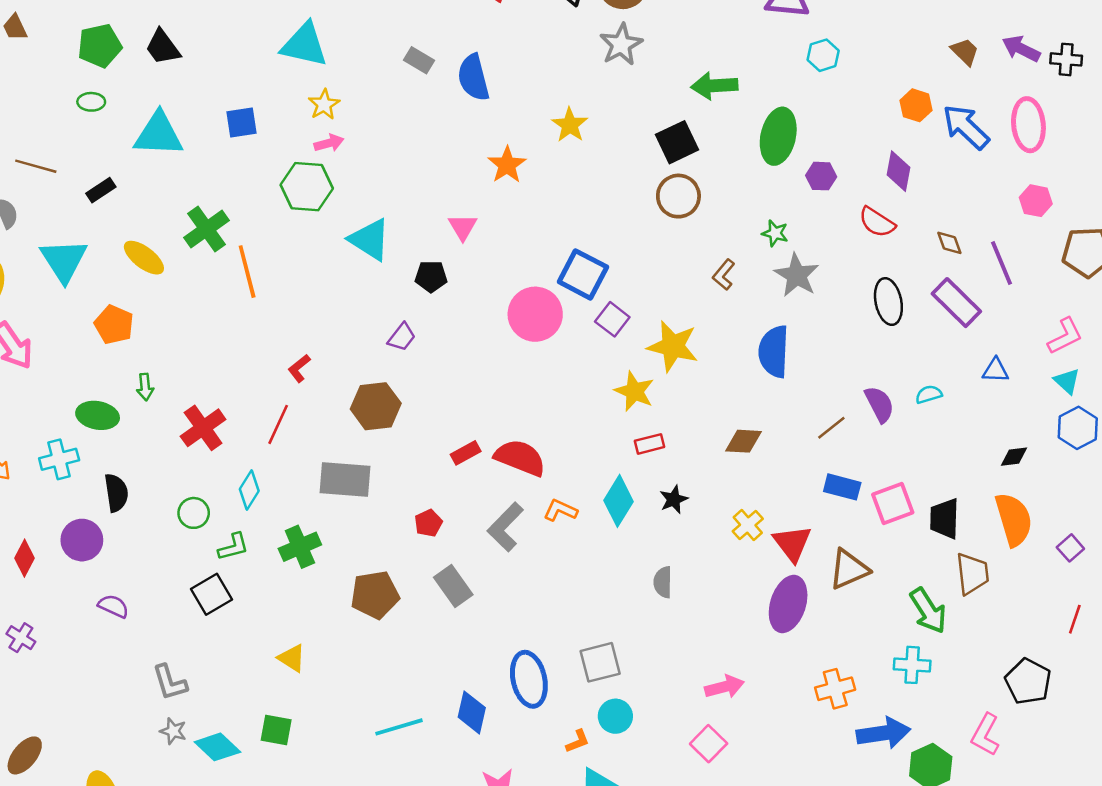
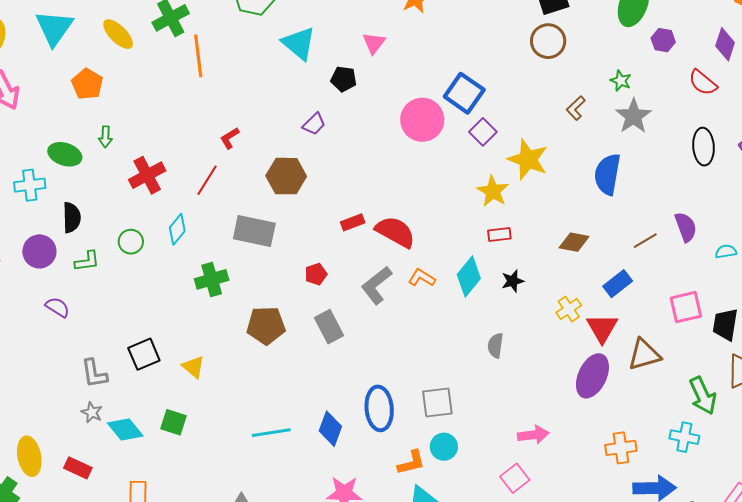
cyan semicircle: (929, 394) -> (726, 251), moved
blue rectangle: (842, 487) -> (618, 284), moved, turned -60
green L-shape: (233, 547) -> (87, 261), moved
black square: (212, 594) -> (144, 354), moved
orange L-shape: (578, 741) -> (411, 463), size x1.4

